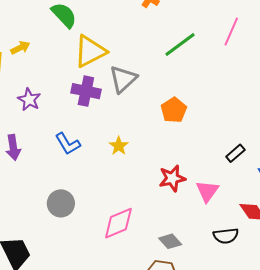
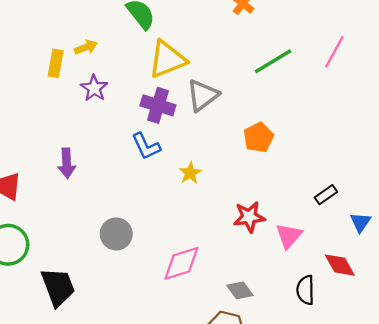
purple star: (29, 100) -> (94, 88), moved
blue L-shape: (68, 144) -> (146, 146), moved
black semicircle: (226, 236) -> (306, 290), turned 90

